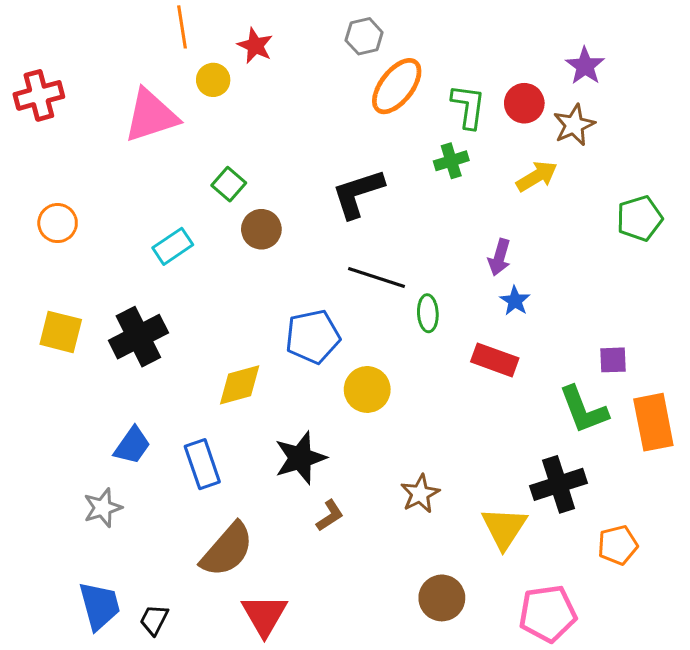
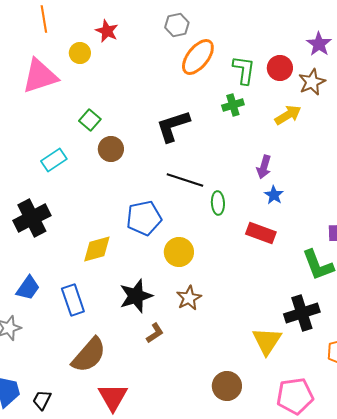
orange line: (182, 27) -> (44, 19), moved
brown star: (420, 494) -> (189, 298), moved

